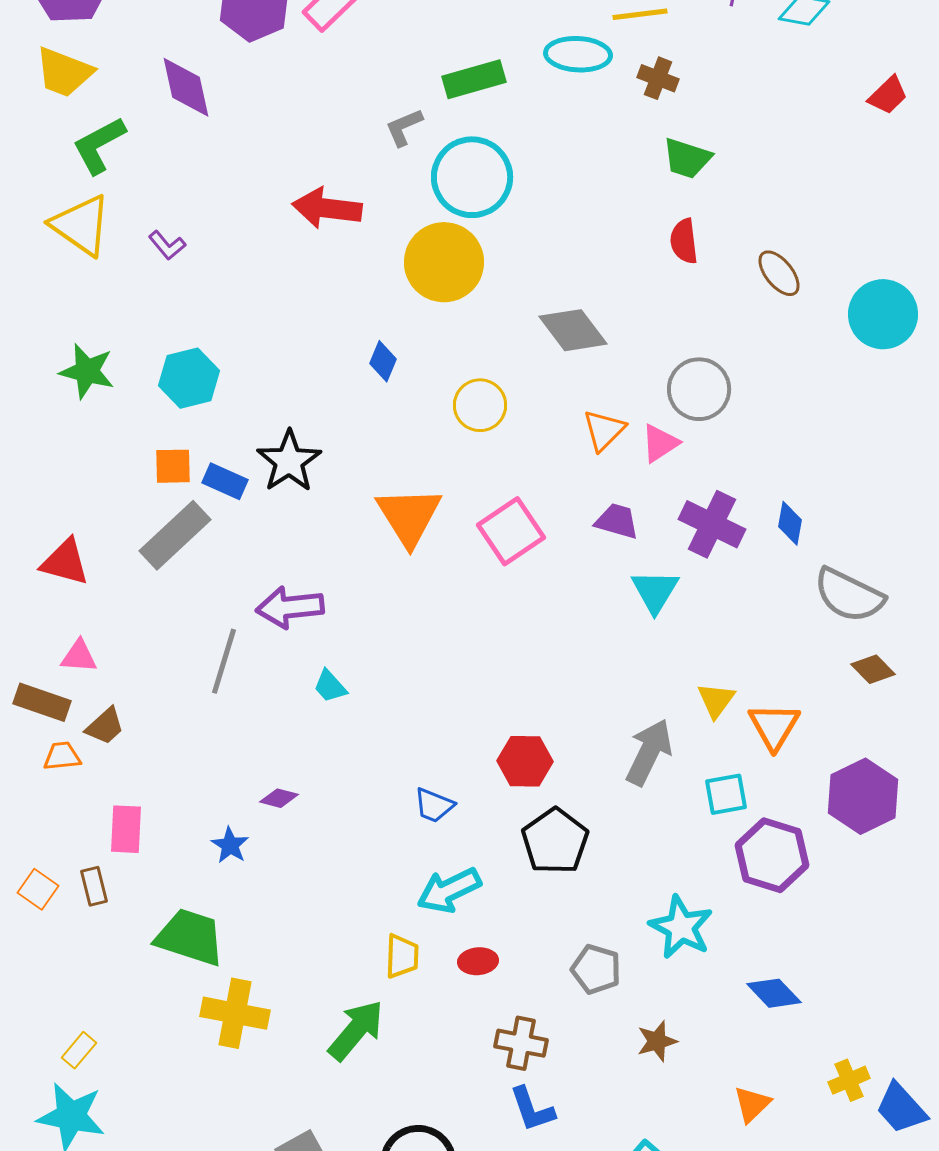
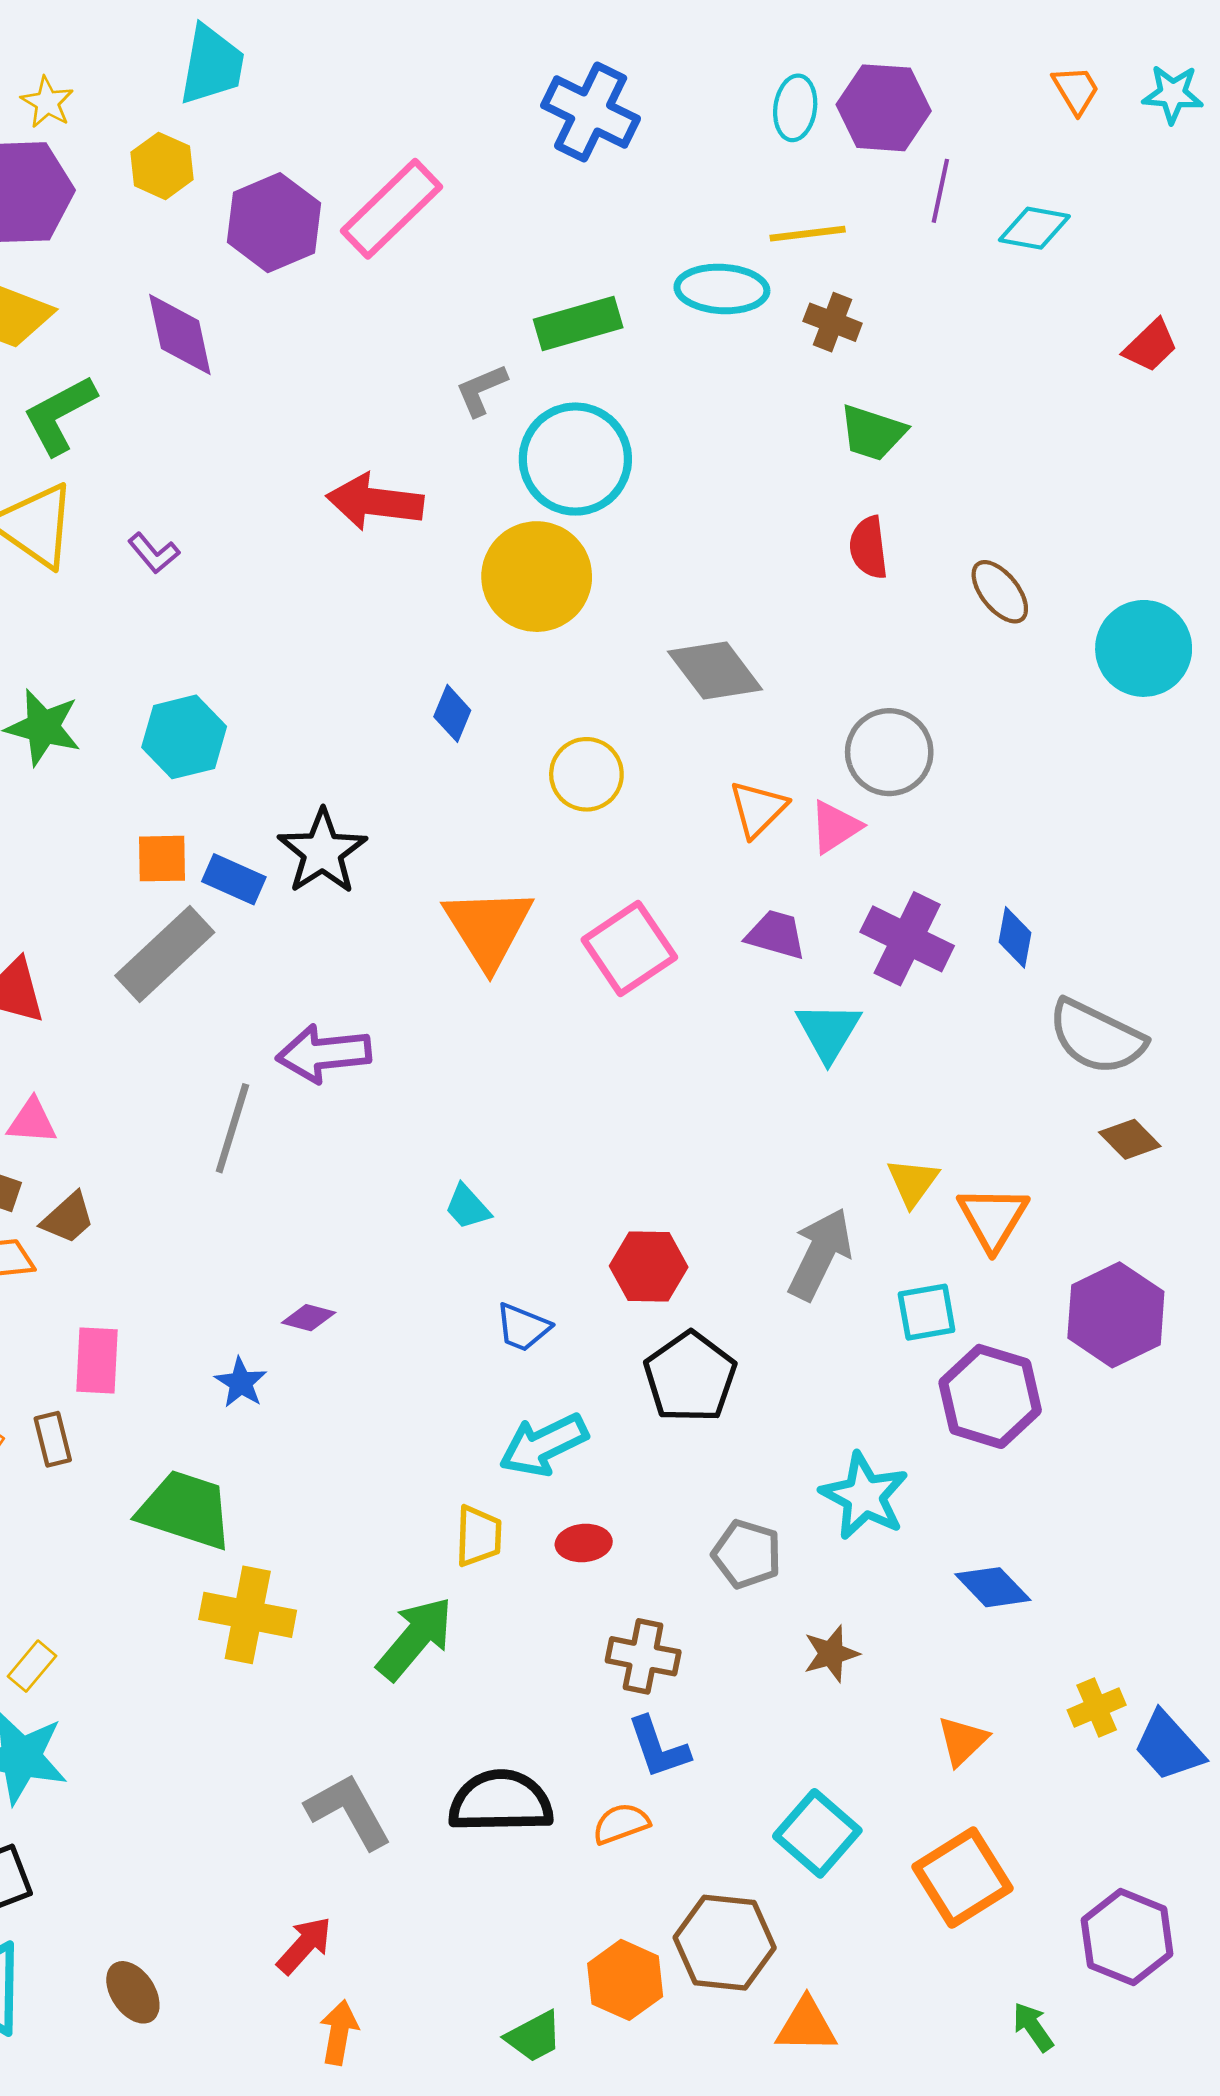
cyan trapezoid: (330, 686) -> (468, 1207), moved

